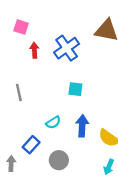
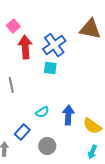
pink square: (21, 27) -> (13, 26), turned 32
red arrow: (34, 50) -> (25, 47), size x1.6
cyan square: (75, 89) -> (50, 68), moved

